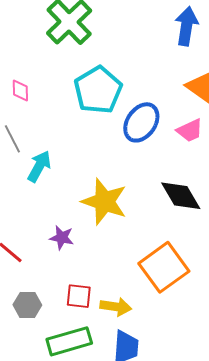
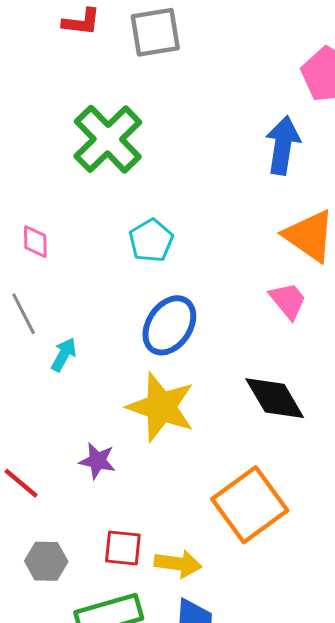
cyan pentagon: (98, 90) -> (151, 241), size x0.6
blue ellipse: (141, 122) -> (169, 325), moved
pink trapezoid: (190, 130) -> (288, 301), turned -104
cyan arrow: (39, 166) -> (64, 355), size x0.7

